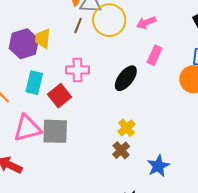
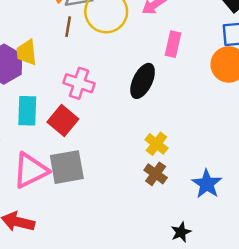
pink cross: (78, 70) -> (79, 83), turned 30

